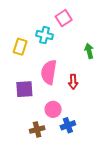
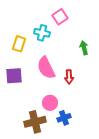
pink semicircle: (49, 72) -> (46, 68), turned -35
purple square: (24, 89) -> (14, 76), moved
brown cross: (37, 130) -> (35, 122), size x1.5

